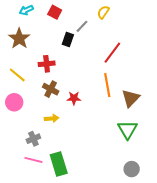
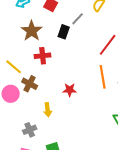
brown star: (19, 38) -> (32, 31), moved
brown cross: (51, 89) -> (30, 84), moved
yellow arrow: (52, 118) -> (48, 110), turned 88

